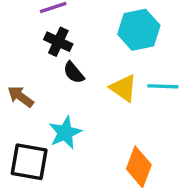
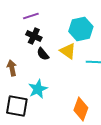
yellow triangle: (123, 88) -> (68, 51), moved
brown arrow: (21, 97) -> (12, 68), turned 42

